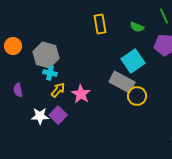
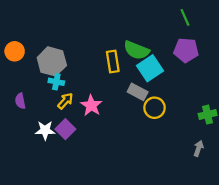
yellow rectangle: (100, 24) -> (113, 61), moved
green semicircle: (137, 27) -> (136, 50), moved, size x1.6
gray rectangle: (122, 82) -> (138, 92), size x0.7

